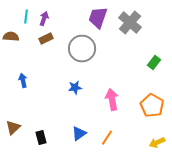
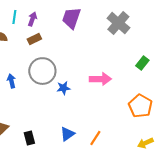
purple trapezoid: (98, 18) -> (71, 18), moved
gray circle: (82, 49) -> (42, 71), moved
pink arrow: (112, 100) -> (100, 79), moved, turned 100

